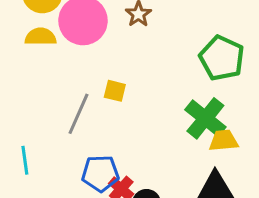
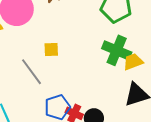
gray line: (78, 114) -> (32, 72), turned -44

